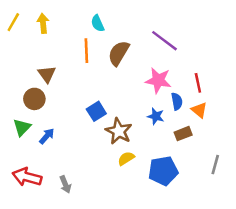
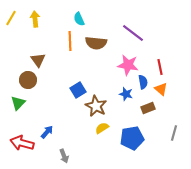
brown semicircle: (119, 53) -> (96, 43), turned -115
blue arrow: (47, 136) -> (47, 132), moved
gray arrow: (65, 184) -> (64, 156), moved

